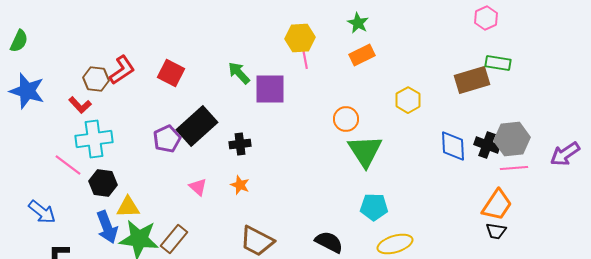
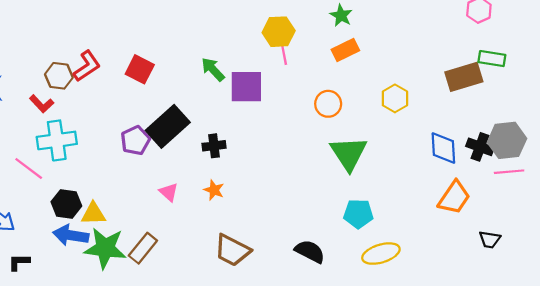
orange circle: (346, 119) -> (328, 104), moved
black hexagon: (103, 183) -> (66, 204), moved
orange trapezoid: (497, 205) -> (454, 198), moved
blue arrow: (107, 227) -> (71, 235), turned 120

